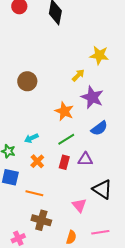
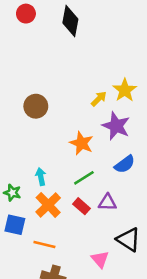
yellow star: (99, 55) -> (125, 90), moved, turned 30
cyan arrow: (31, 138) -> (41, 177), turned 104
orange cross: (37, 161) -> (48, 205), size x1.5
red rectangle: (64, 162) -> (82, 206), turned -64

